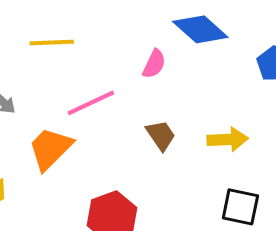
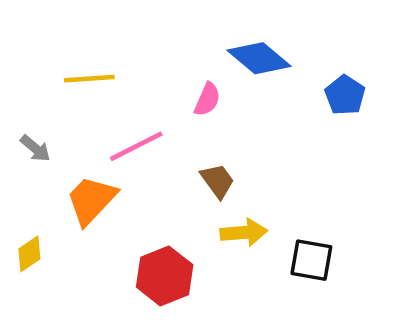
yellow arrow: (228, 139) -> (244, 232), moved

